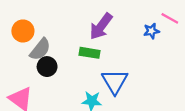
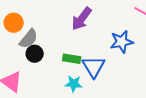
blue star: (151, 31) -> (122, 42), moved, size x1.6
green rectangle: (89, 53) -> (72, 59), moved

